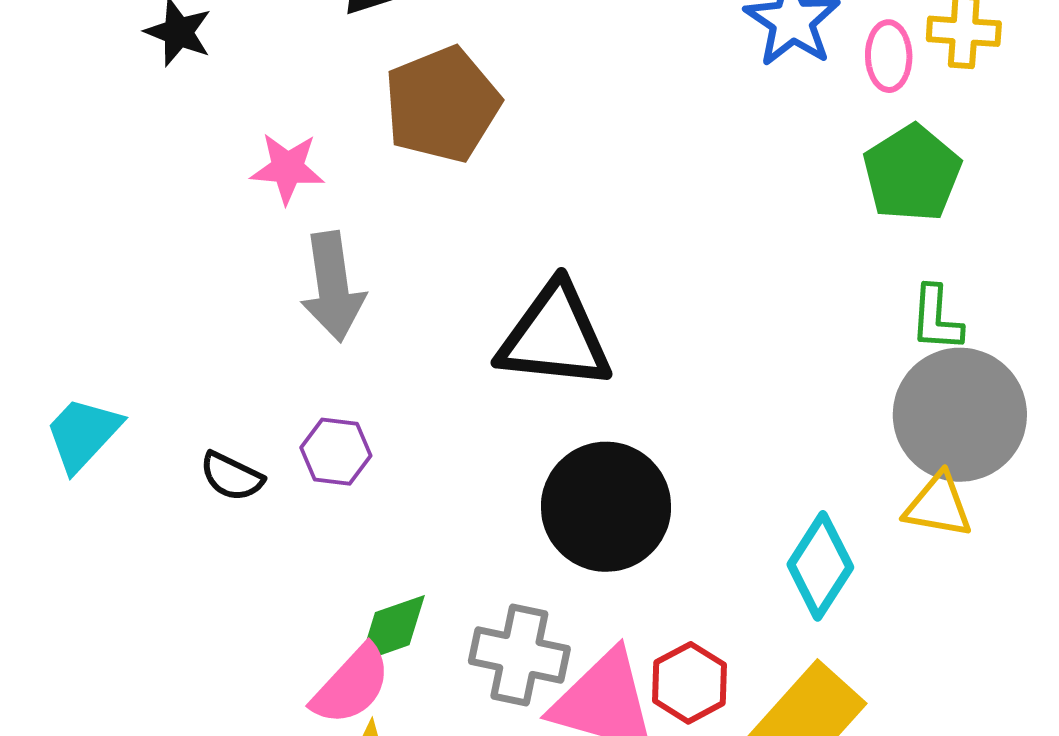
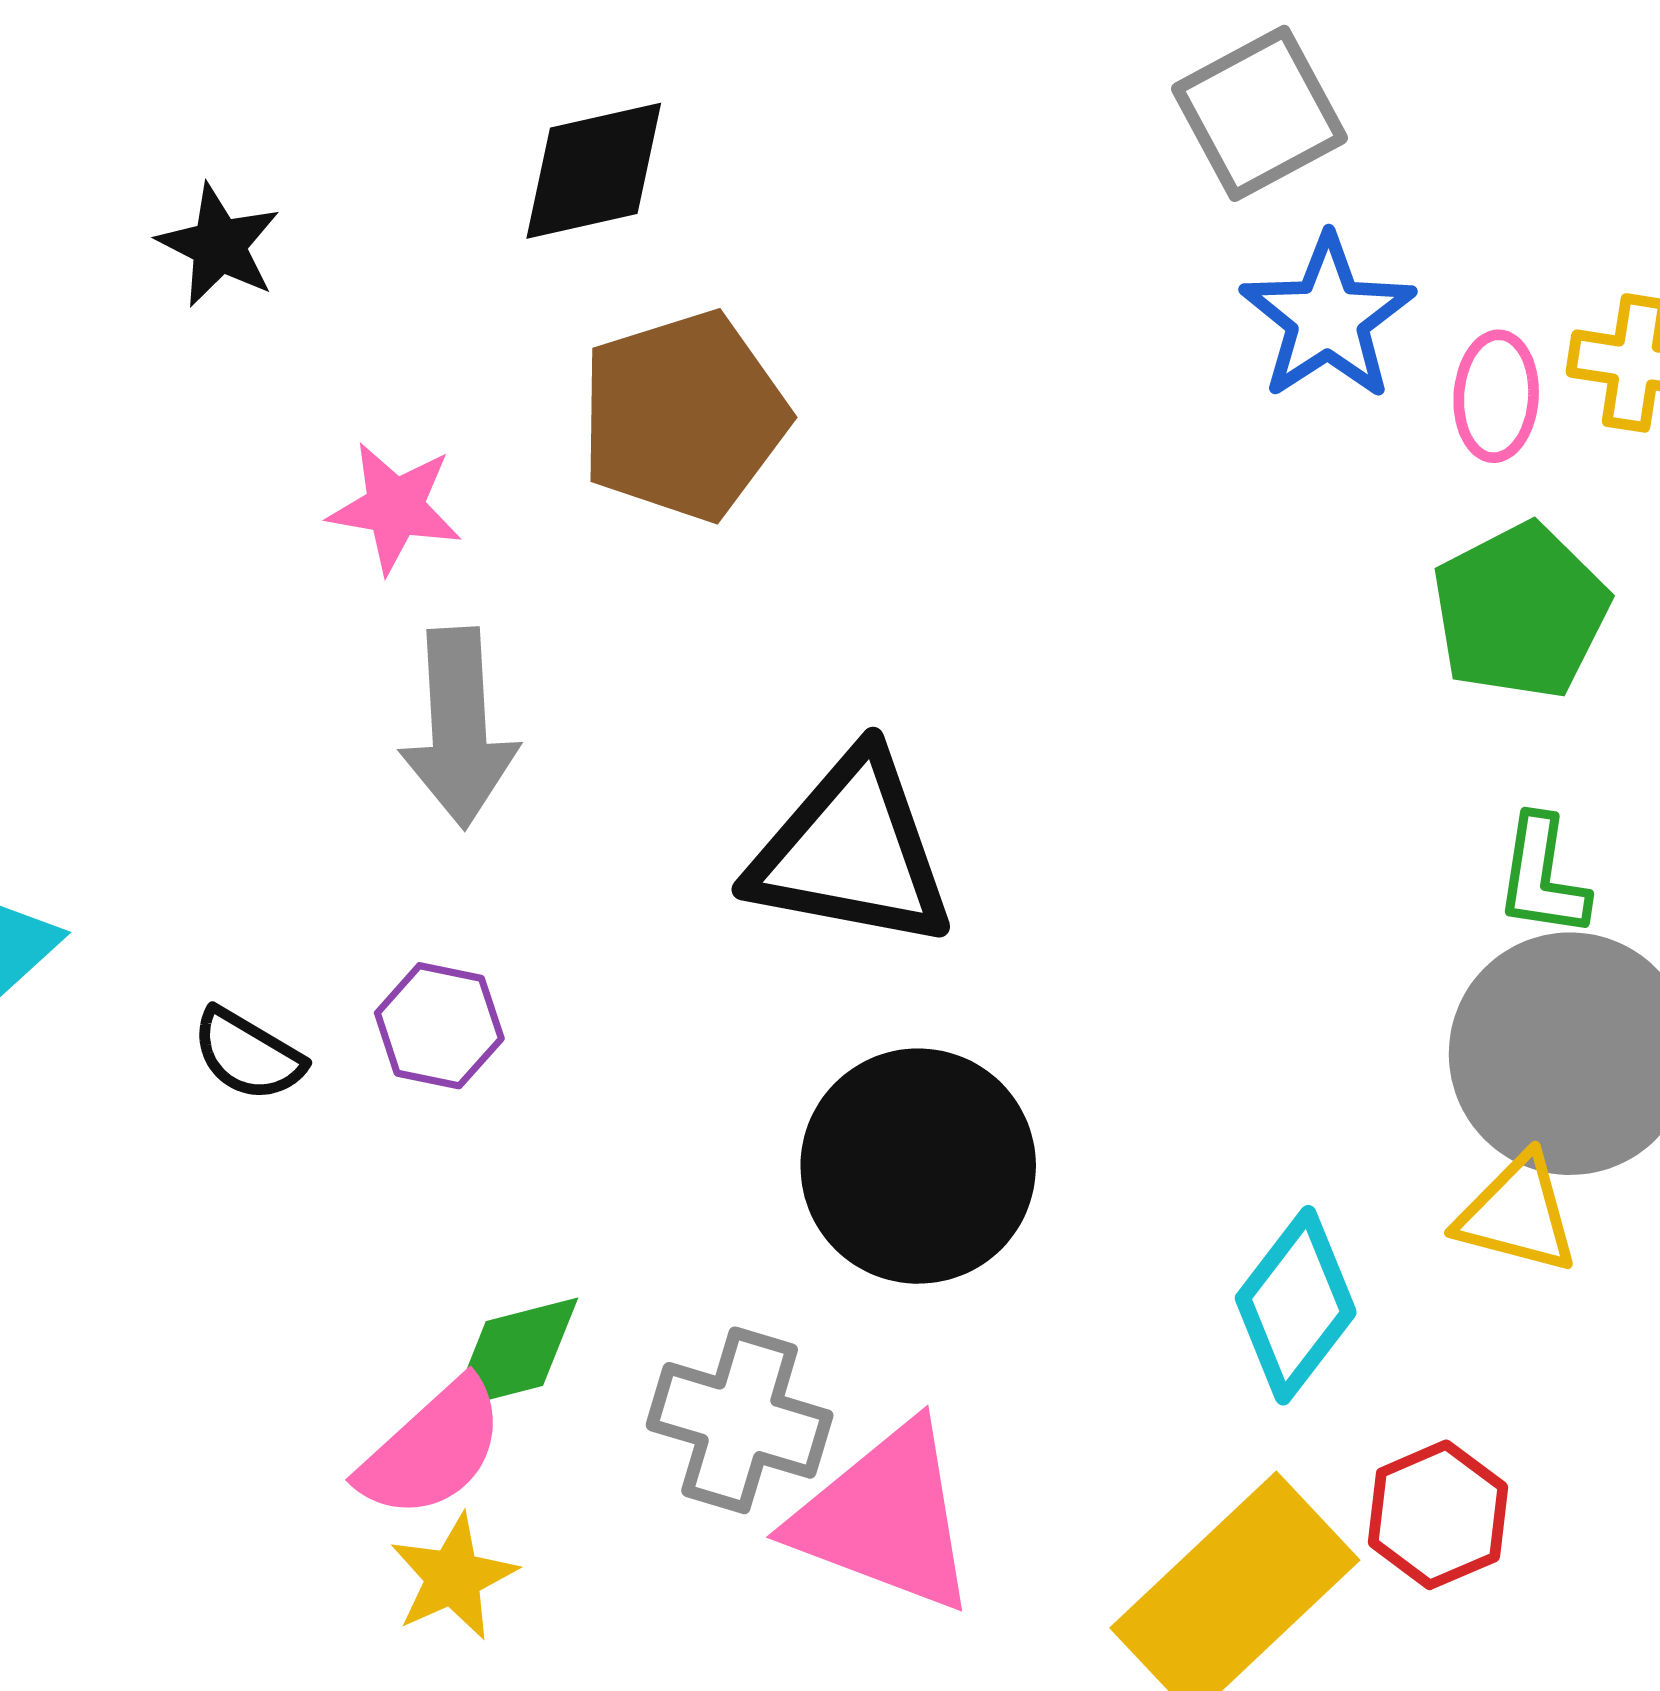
red hexagon: (690, 683) -> (1438, 1515), moved

